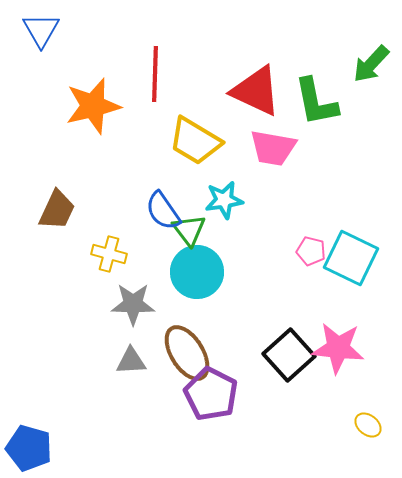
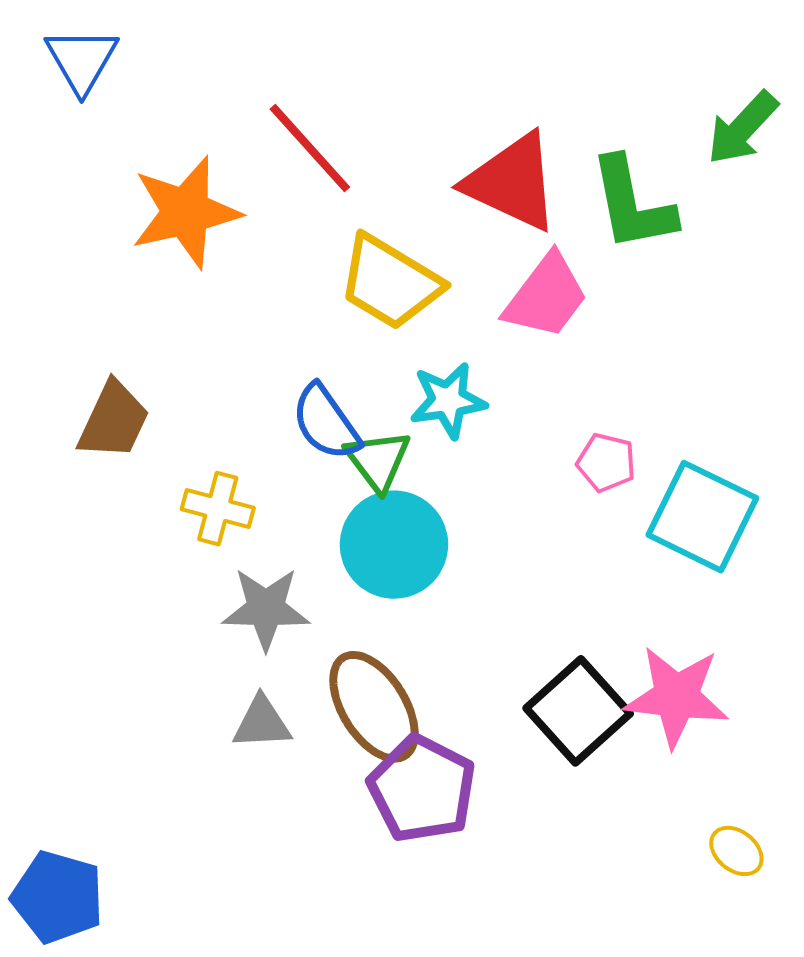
red line: (155, 74) -> (310, 148), turned -44
pink trapezoid: (273, 148) -> (546, 296), turned -63
pink pentagon: (311, 251) -> (606, 462), moved

